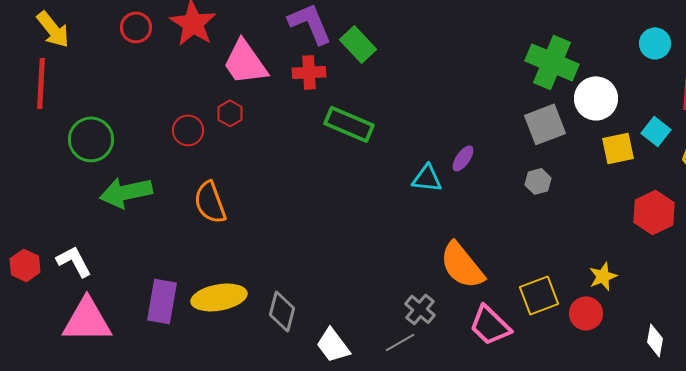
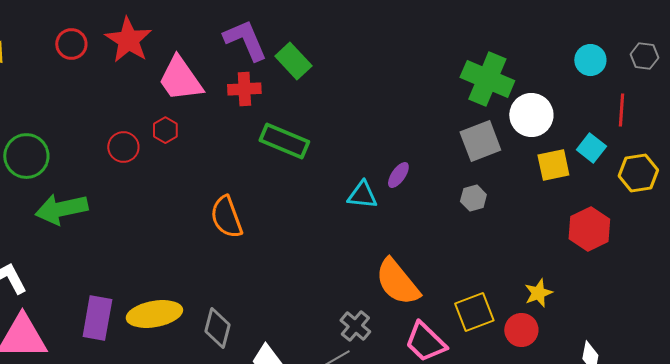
orange semicircle: (210, 202) -> (226, 217), moved

